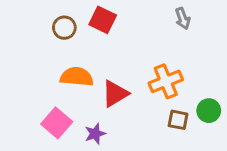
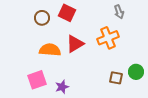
orange cross: (166, 81) -> (108, 38), moved
red triangle: (115, 94) -> (75, 44), moved
pink square: (57, 123) -> (37, 80), turned 30

